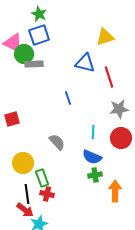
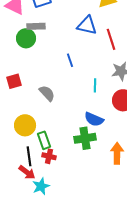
green circle: (24, 54) -> (26, 38), moved
cyan line: (93, 132) -> (95, 85), moved
gray semicircle: (57, 142) -> (47, 93), moved
green cross: (95, 175) -> (85, 138), moved, size x1.5

